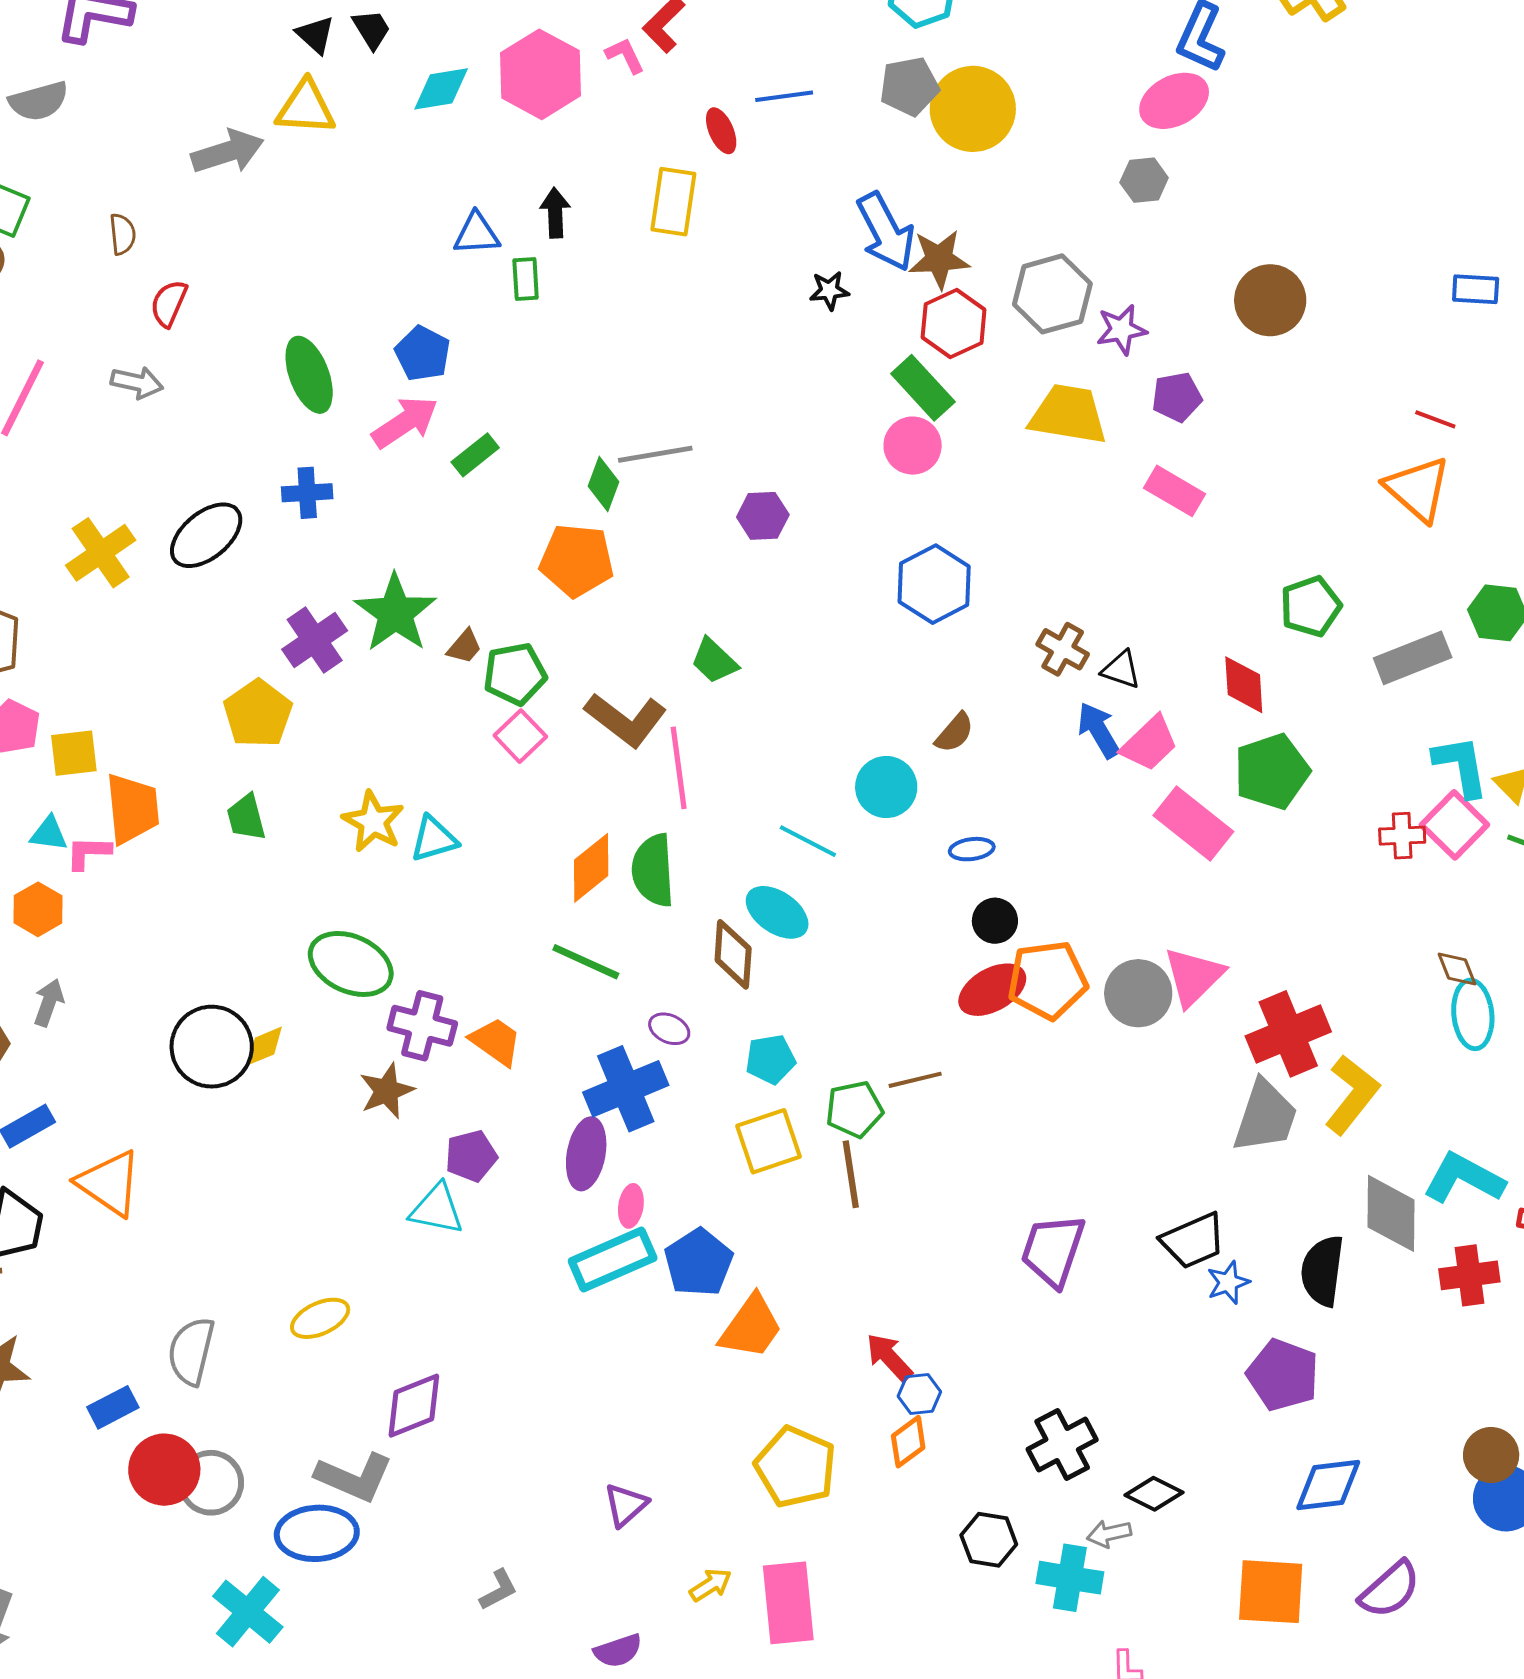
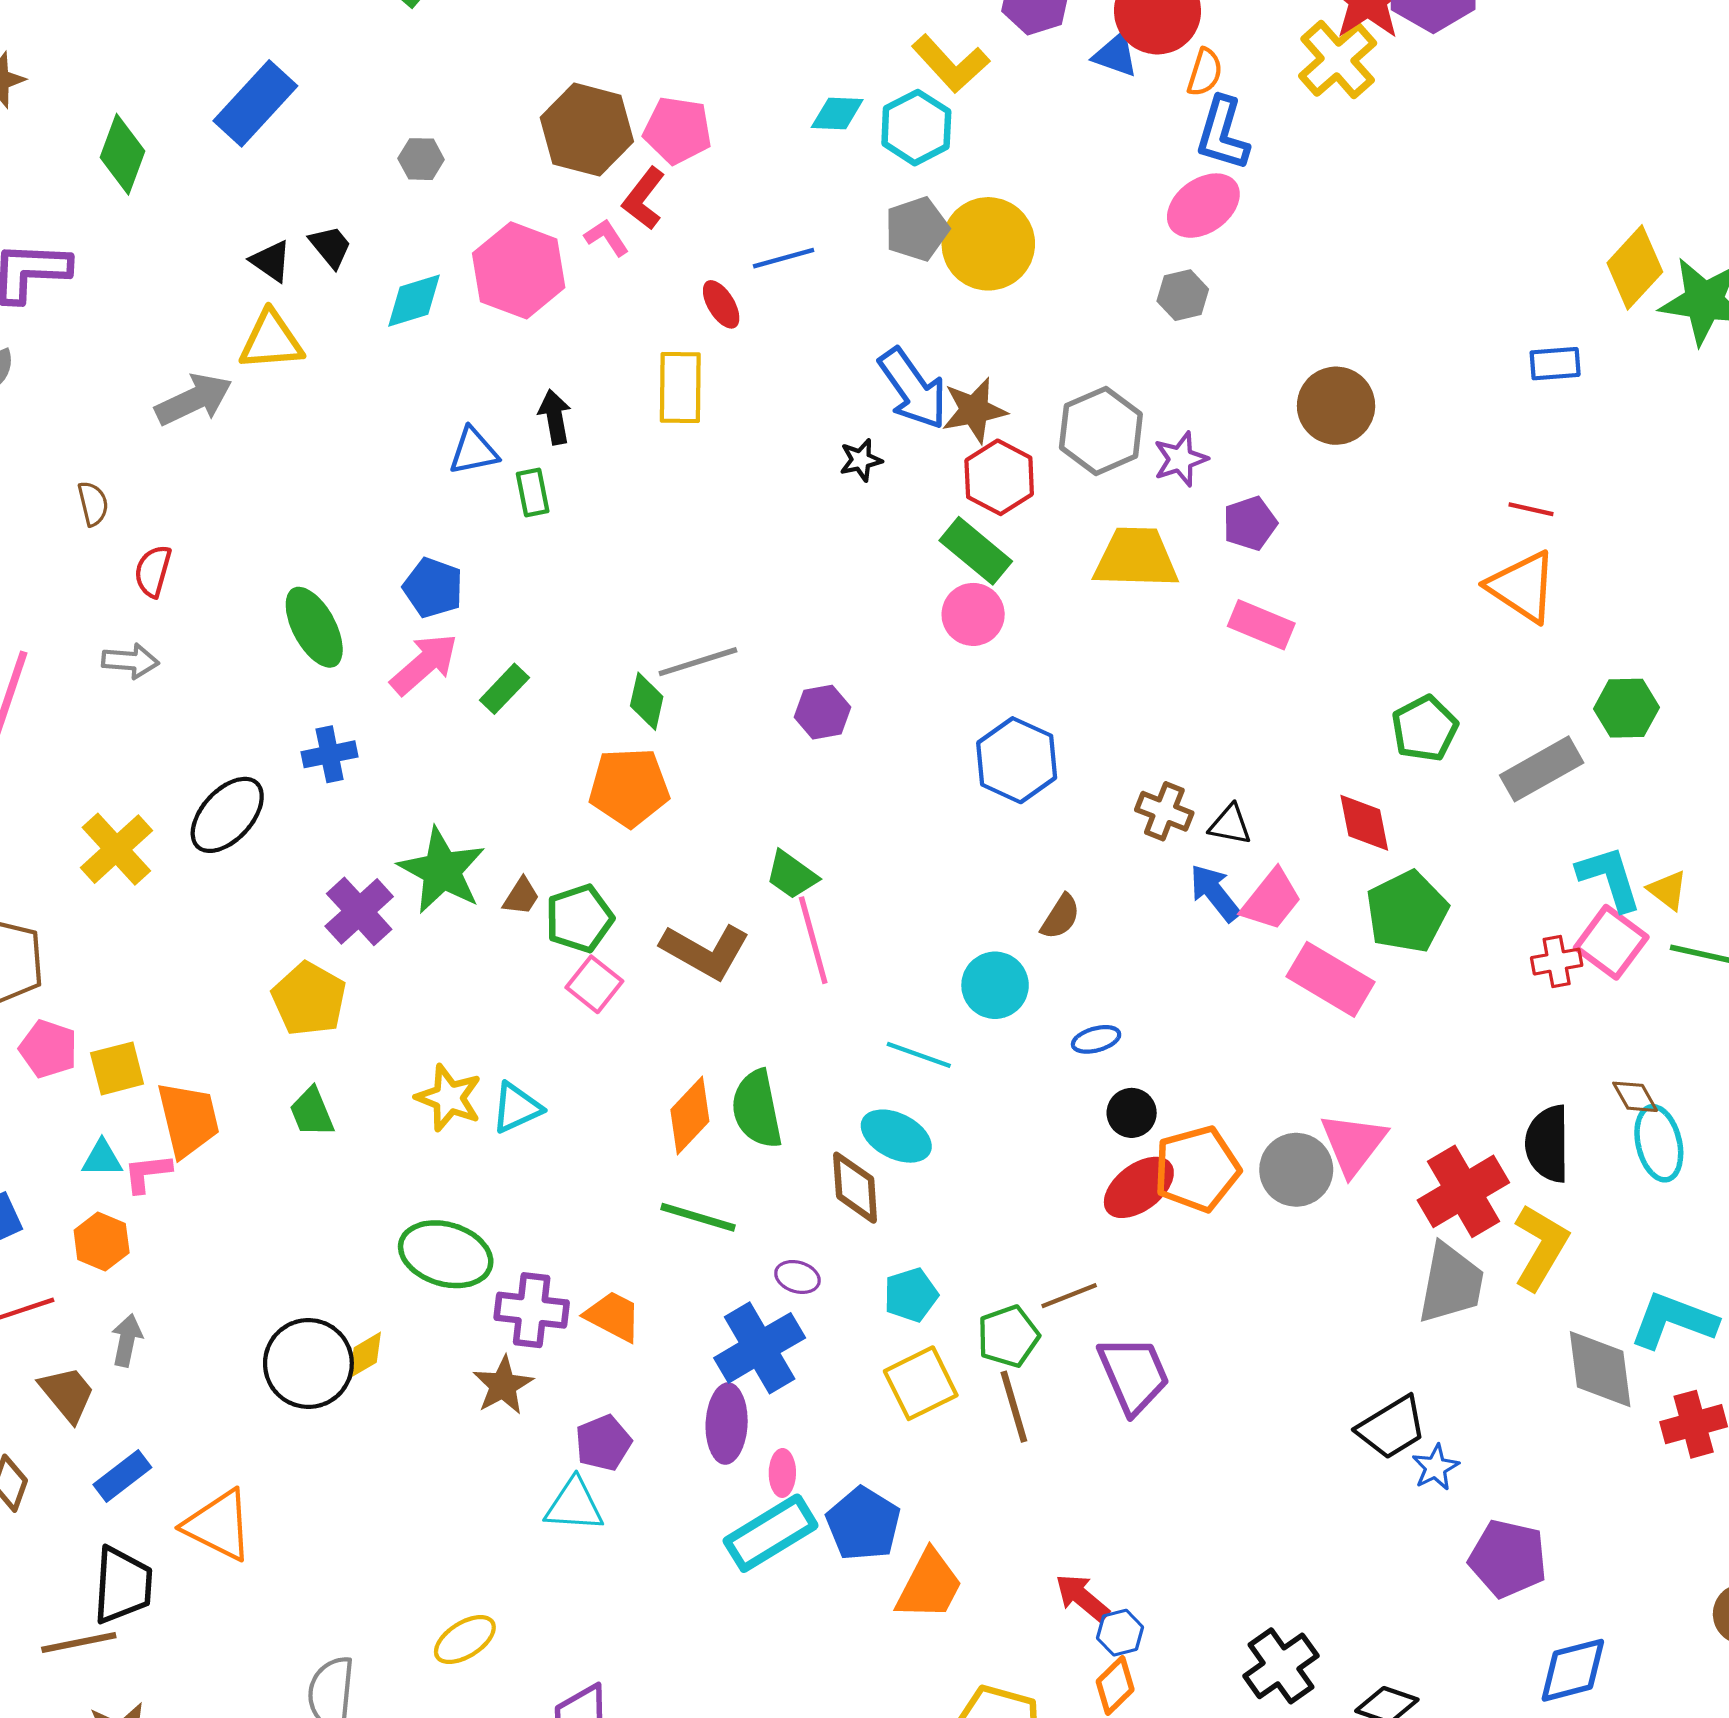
pink line: (679, 768) -> (813, 940), moved
purple trapezoid: (1053, 1250) -> (1134, 1375), moved, turned 146
black semicircle: (1323, 1271) -> (1548, 1144), moved

